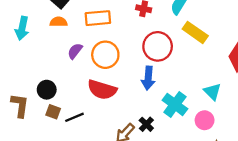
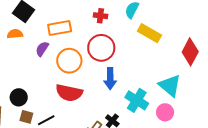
orange semicircle: (59, 22) -> (15, 34), moved
red circle: (158, 46) -> (101, 48), moved
purple semicircle: (75, 51) -> (42, 49), moved
cyan triangle: (212, 92) -> (170, 86), size x1.4

